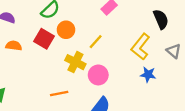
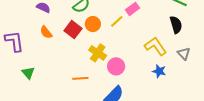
yellow line: (96, 42) -> (117, 21), moved
orange semicircle: (14, 46) -> (46, 32), turned -144
yellow L-shape: (141, 47) -> (156, 46), turned 100

